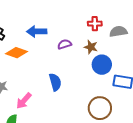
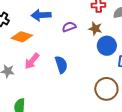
pink arrow: (24, 101) -> (32, 61), moved

